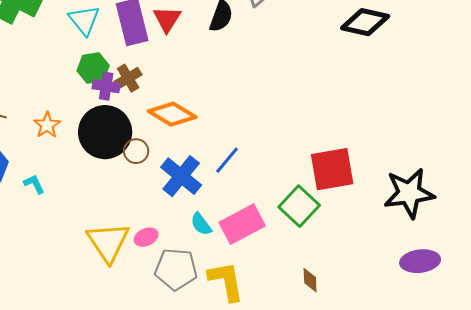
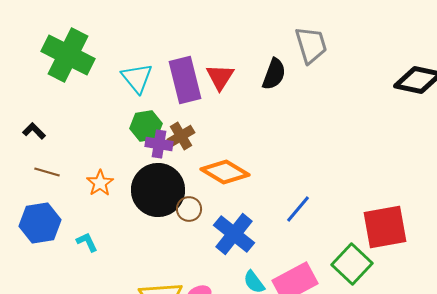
blue line: (227, 160) -> (298, 209), moved

